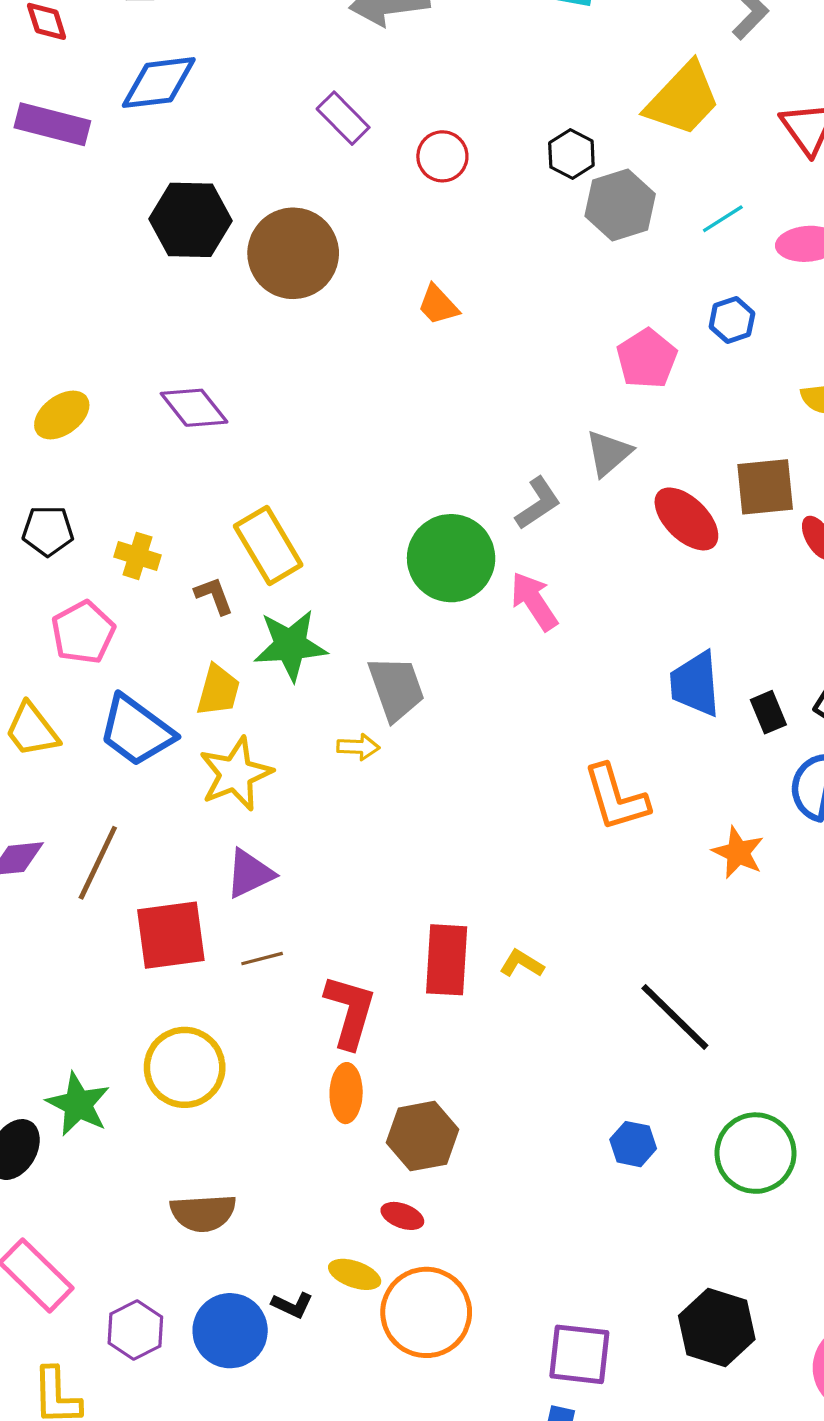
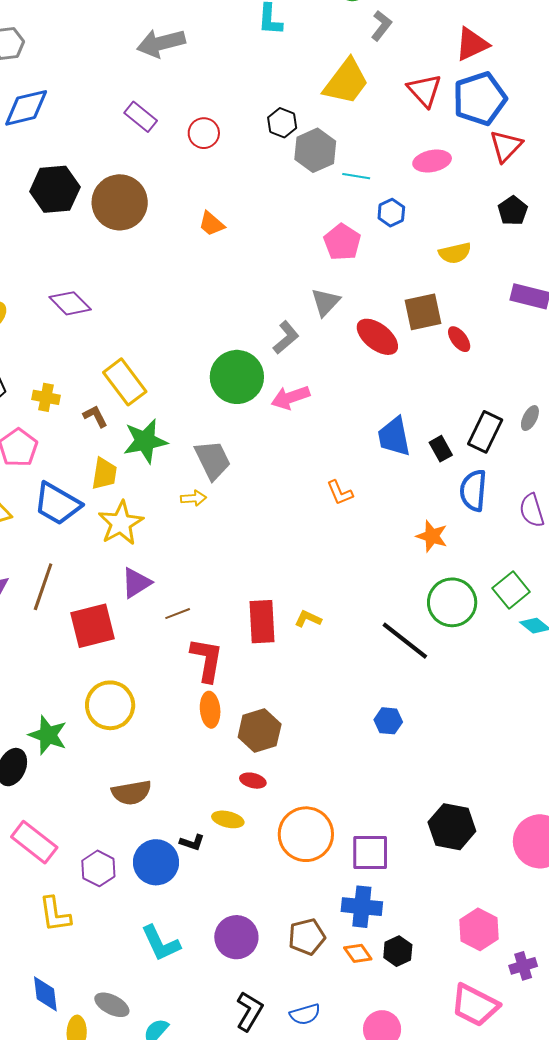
cyan line: (723, 219) -> (356, 176), moved, turned 48
pink arrow: (534, 601) -> (290, 397), turned -69
orange L-shape: (616, 798) -> (340, 493), moved, size x0.6
brown line: (262, 959) -> (178, 614), moved
green circle: (756, 1153) -> (452, 602), moved
orange circle: (426, 1312) -> (306, 834), moved

